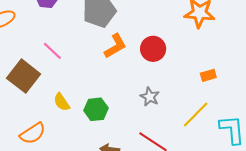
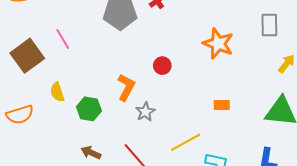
orange L-shape: (115, 46) -> (126, 87), moved, turned -48
red circle: (153, 49) -> (162, 66), size x0.7
orange rectangle: (208, 75) -> (222, 105), moved

